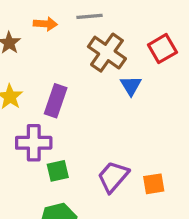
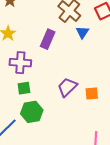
purple rectangle: (56, 101) -> (48, 39), moved
green square: (58, 171) -> (24, 88), moved

